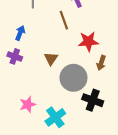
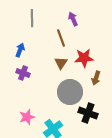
purple cross: (15, 56) -> (23, 73), moved
brown triangle: (51, 59) -> (61, 63), moved

